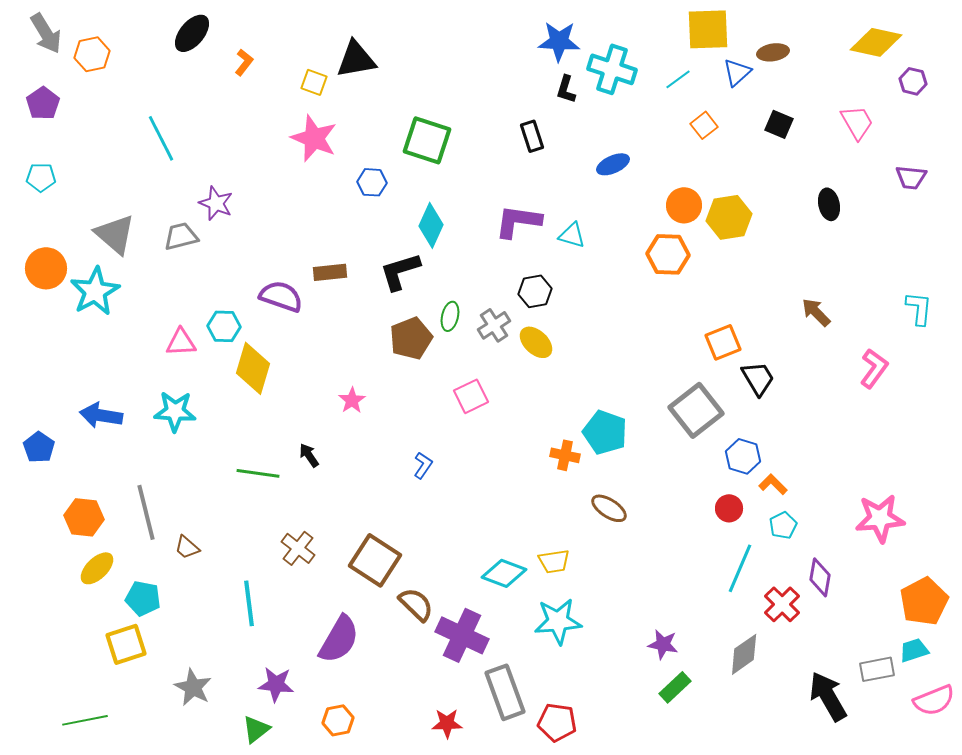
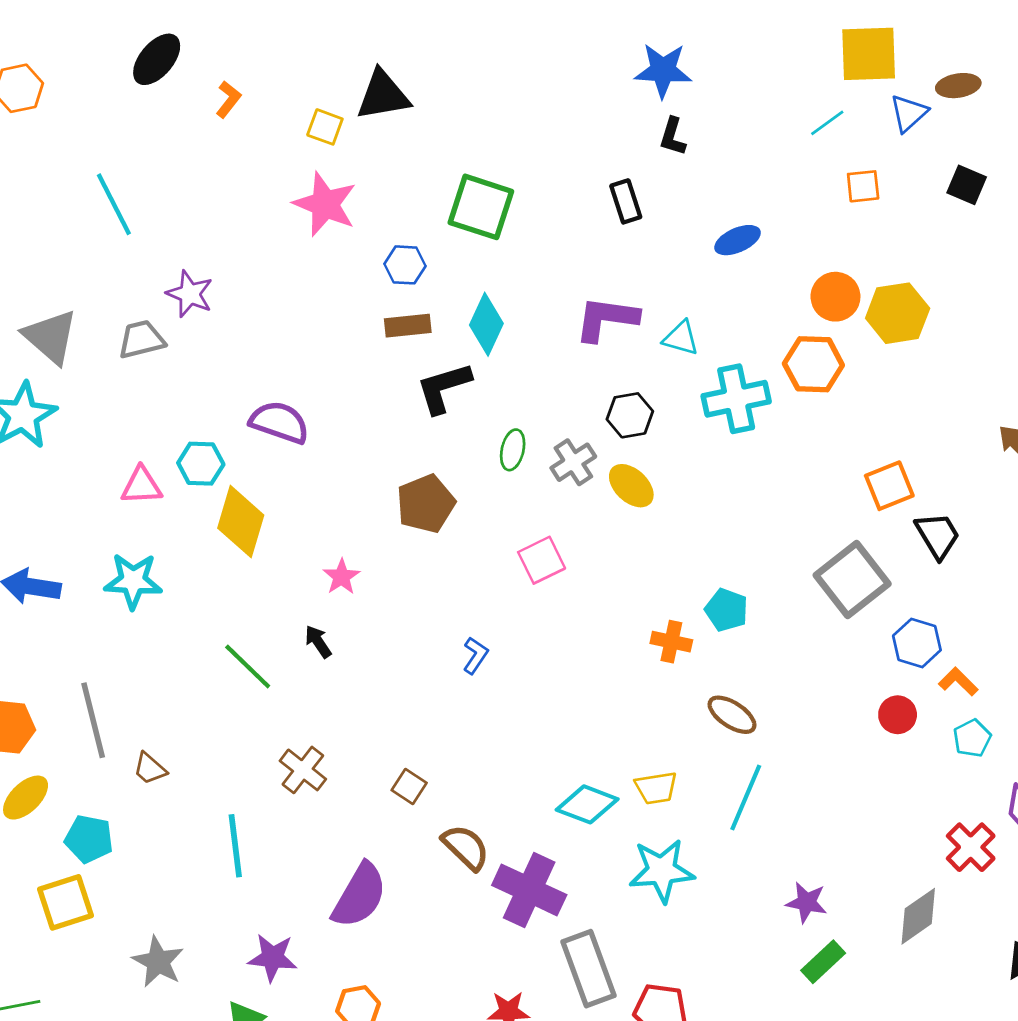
cyan cross: (612, 69) -> (736, 399), moved, turned -30
orange square: (704, 125) -> (863, 186), turned 32
brown rectangle: (330, 272) -> (408, 326), moved
brown pentagon: (411, 338) -> (426, 504), moved
pink star: (352, 400) -> (342, 577), moved
cyan pentagon: (605, 432) -> (726, 610), size x0.7
green line: (258, 473) -> (248, 666), turned 36
brown square: (375, 560) -> (409, 786), size x0.5
cyan line: (740, 568) -> (746, 798), moved

